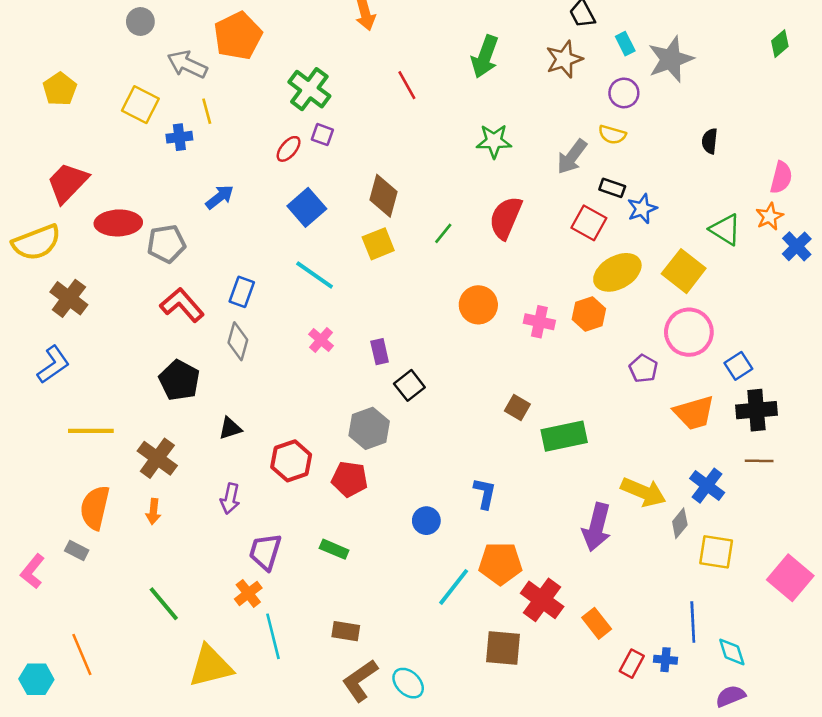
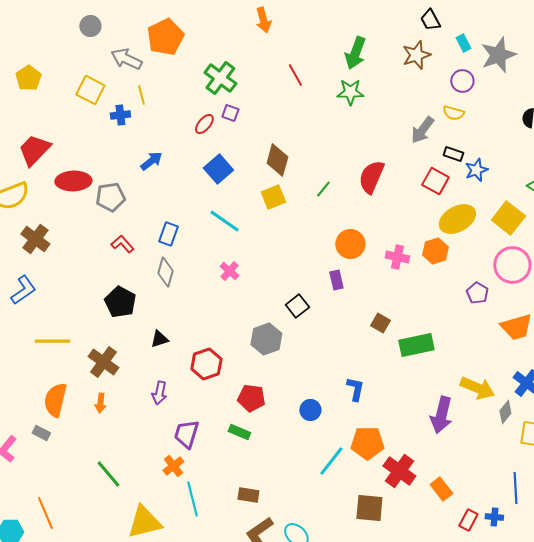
green star: (494, 141) -> (350, 92), moved
red L-shape: (182, 305) -> (122, 244), size x0.7
purple rectangle: (380, 352) -> (336, 280), moved
red pentagon: (350, 479) -> (251, 398), moved

